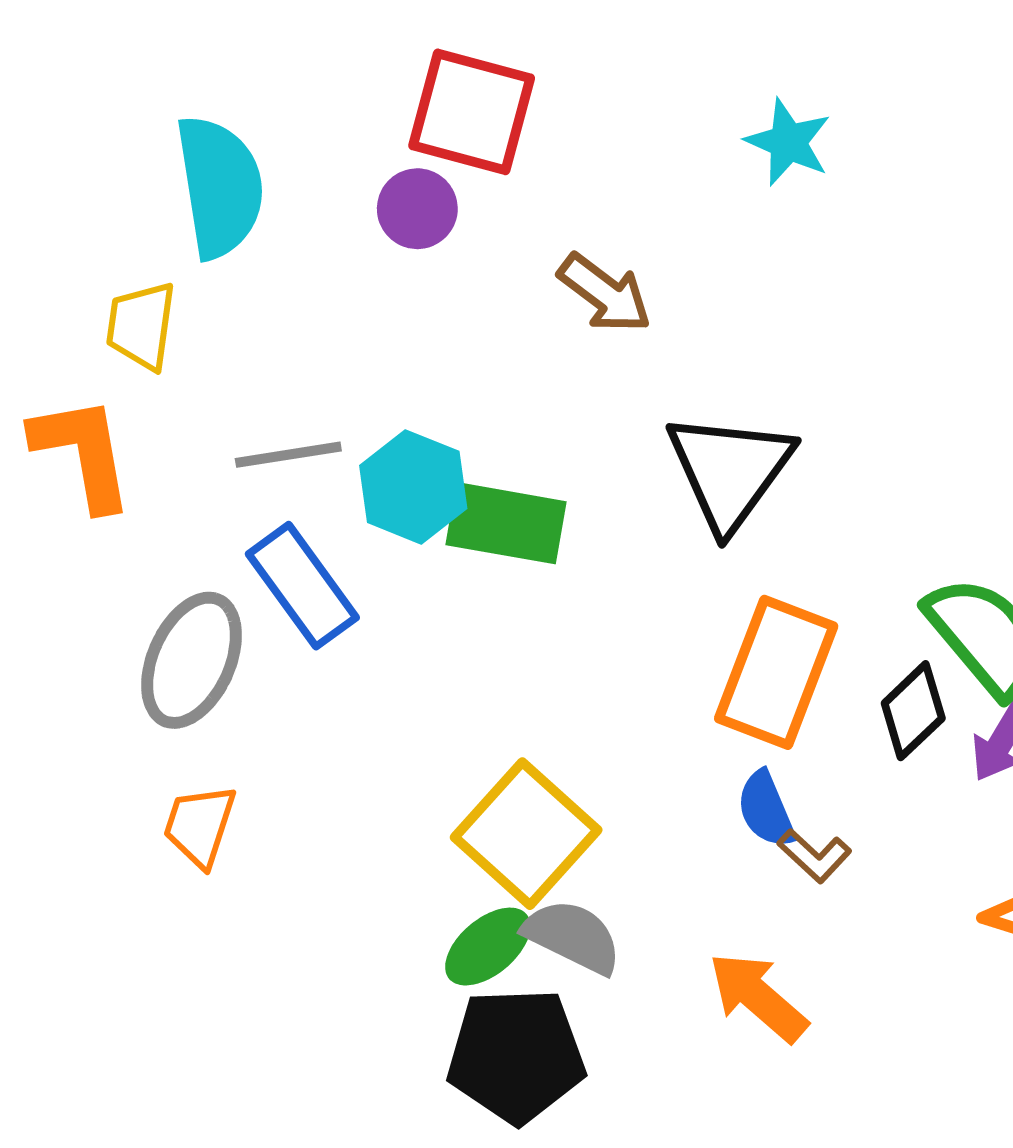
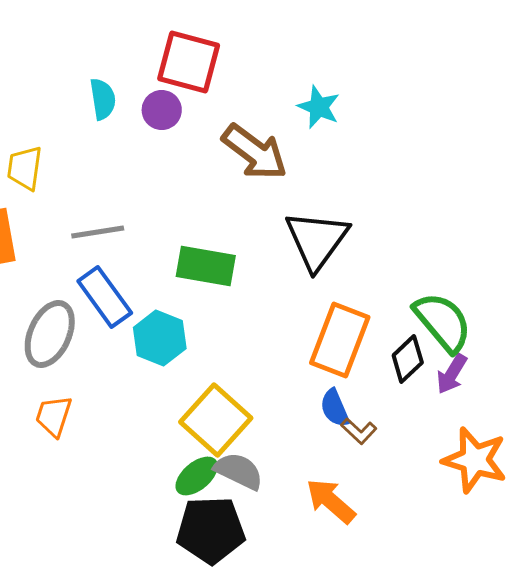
cyan star: (788, 142) -> (319, 107), moved
cyan semicircle: (220, 187) -> (103, 99), moved, size x0.6
brown arrow: (605, 293) -> (255, 152), size x1.4
cyan hexagon: (413, 487) -> (160, 338), moved

